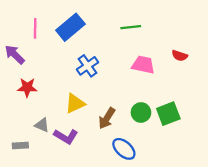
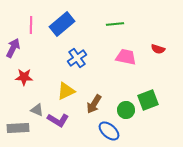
purple arrow: (15, 54) -> (13, 48), turned 72
green circle: (141, 113) -> (126, 110), moved
gray rectangle: (20, 146) -> (18, 128), size x1.5

